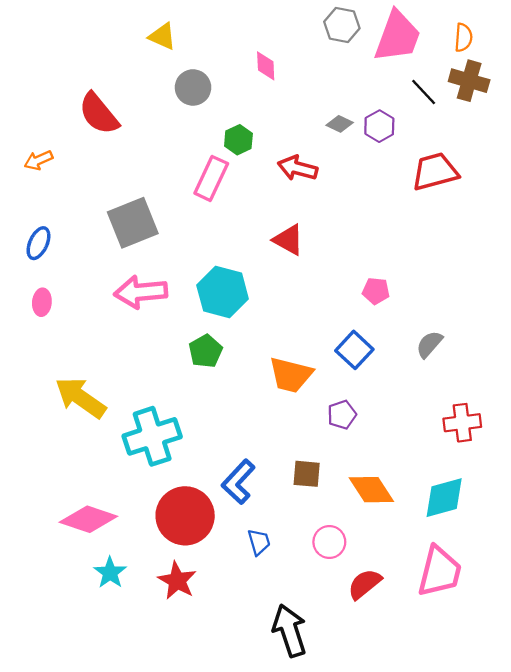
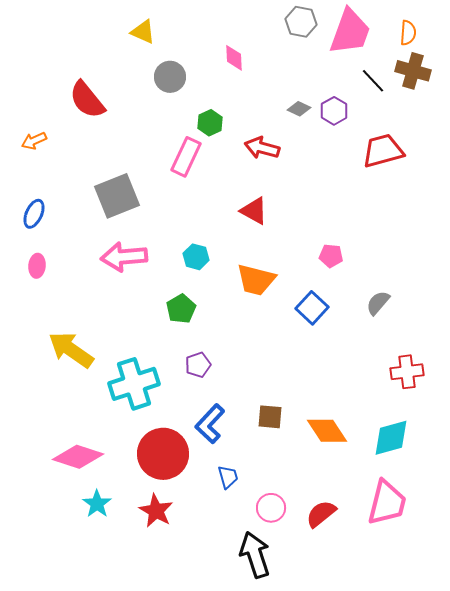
cyan hexagon: (223, 292) -> (196, 257), size x0.6
orange trapezoid: (291, 375) -> (256, 280), moved
purple pentagon: (342, 415) -> (198, 365), moved
pink circle: (329, 542) -> (271, 508), moved

